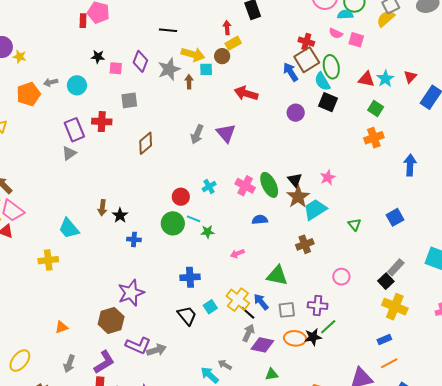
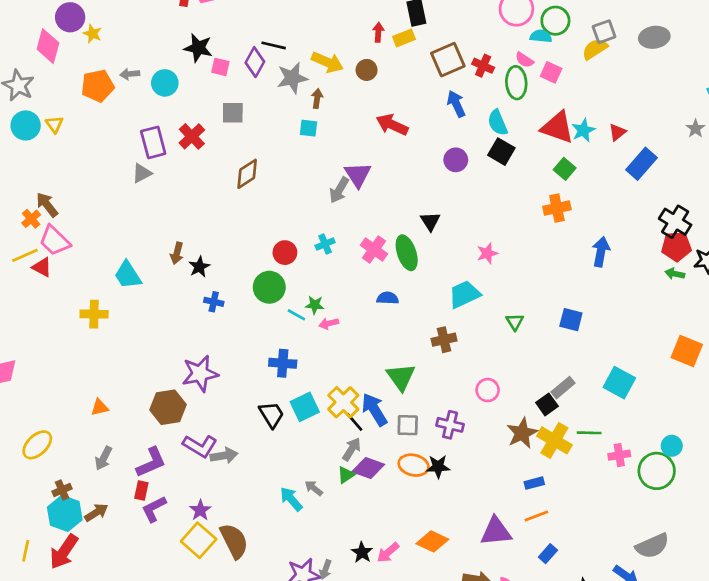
black line: (168, 30) -> (274, 45), moved
yellow rectangle: (233, 43) -> (404, 38), moved
black star: (98, 57) -> (198, 48), size x1.5
brown square: (307, 60) -> (448, 60), moved
green ellipse: (331, 67) -> (516, 83), moved
cyan square: (206, 69) -> (309, 128), moved
red triangle: (366, 79) -> (557, 127), size x1.5
red cross: (102, 122) -> (192, 136), turned 36
gray arrow: (197, 134) -> (339, 190), moved
black triangle: (295, 180) -> (430, 221), moved
brown star: (298, 197) -> (522, 433), moved
blue square: (395, 217) -> (571, 320), turned 36
cyan line: (194, 219) -> (296, 315), moved
pink arrow: (237, 254) -> (329, 323), moved
green triangle: (277, 276) -> (401, 377), turned 35
blue arrow: (261, 302) -> (374, 410), size x1.4
cyan square: (210, 307) -> (305, 407), size x1.5
green line: (328, 327) -> (589, 433), moved, turned 36
green triangle: (272, 374) -> (346, 475), moved, turned -32

